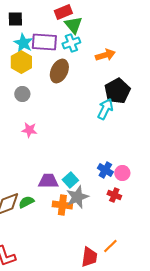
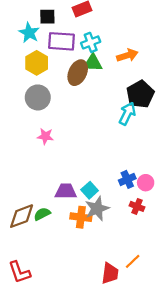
black square: (15, 19) -> (47, 17), moved
green triangle: (73, 25) -> (93, 63), moved, turned -48
cyan star: (23, 43) -> (29, 33), moved
gray circle: (22, 94) -> (38, 97), size x1.5
blue cross: (105, 170) -> (127, 179), turned 35

